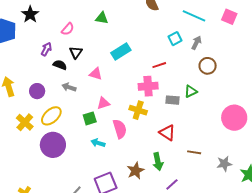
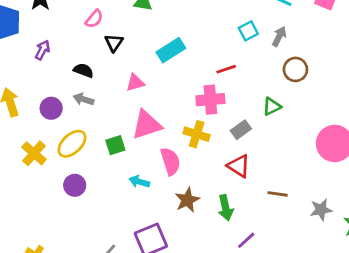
purple arrow: (46, 49) -> (42, 50), moved
black triangle: (76, 52) -> (114, 43), moved
pink triangle: (96, 74) -> (135, 83), turned -32
gray arrow: (69, 87) -> (83, 99), moved
gray rectangle: (172, 100) -> (241, 130), moved, turned -40
pink triangle: (103, 103) -> (147, 125), size x1.6
green square: (90, 118) -> (115, 145), moved
purple circle: (53, 145) -> (75, 185), size x0.6
brown star: (136, 171) -> (187, 200), moved

